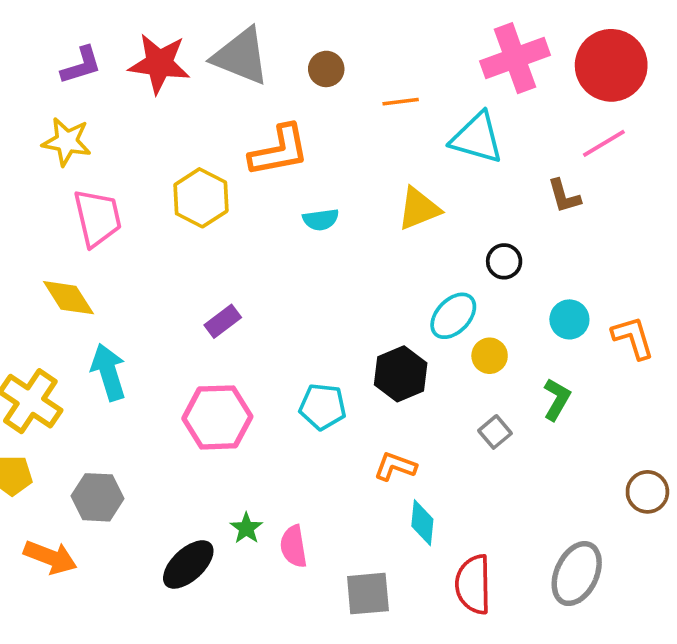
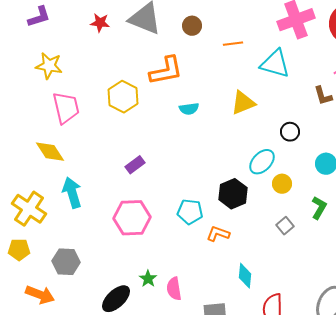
red star: (159, 64) -> (100, 23), size x0.6
purple L-shape: (81, 65) -> (39, 17), moved
orange L-shape: (395, 466) -> (218, 234), moved

